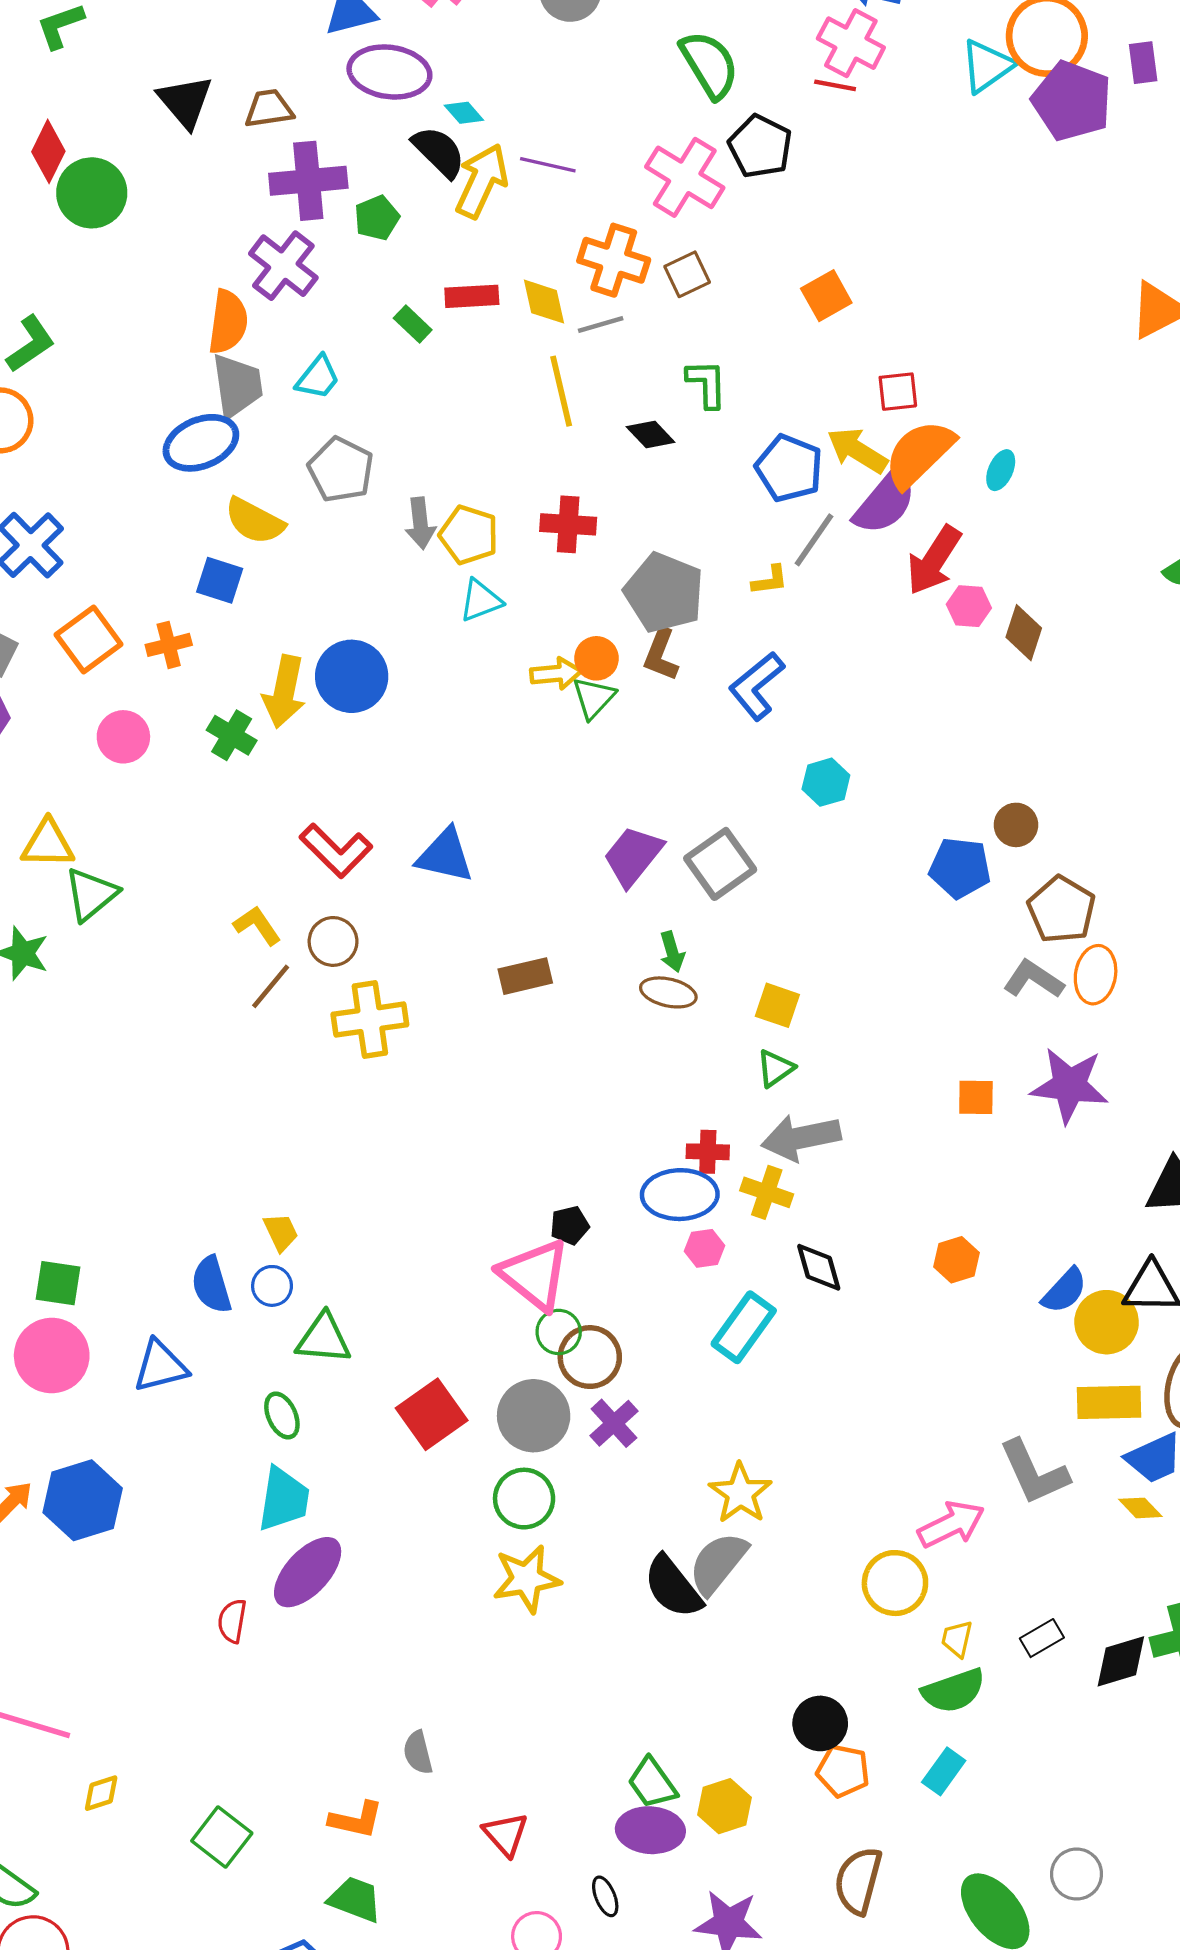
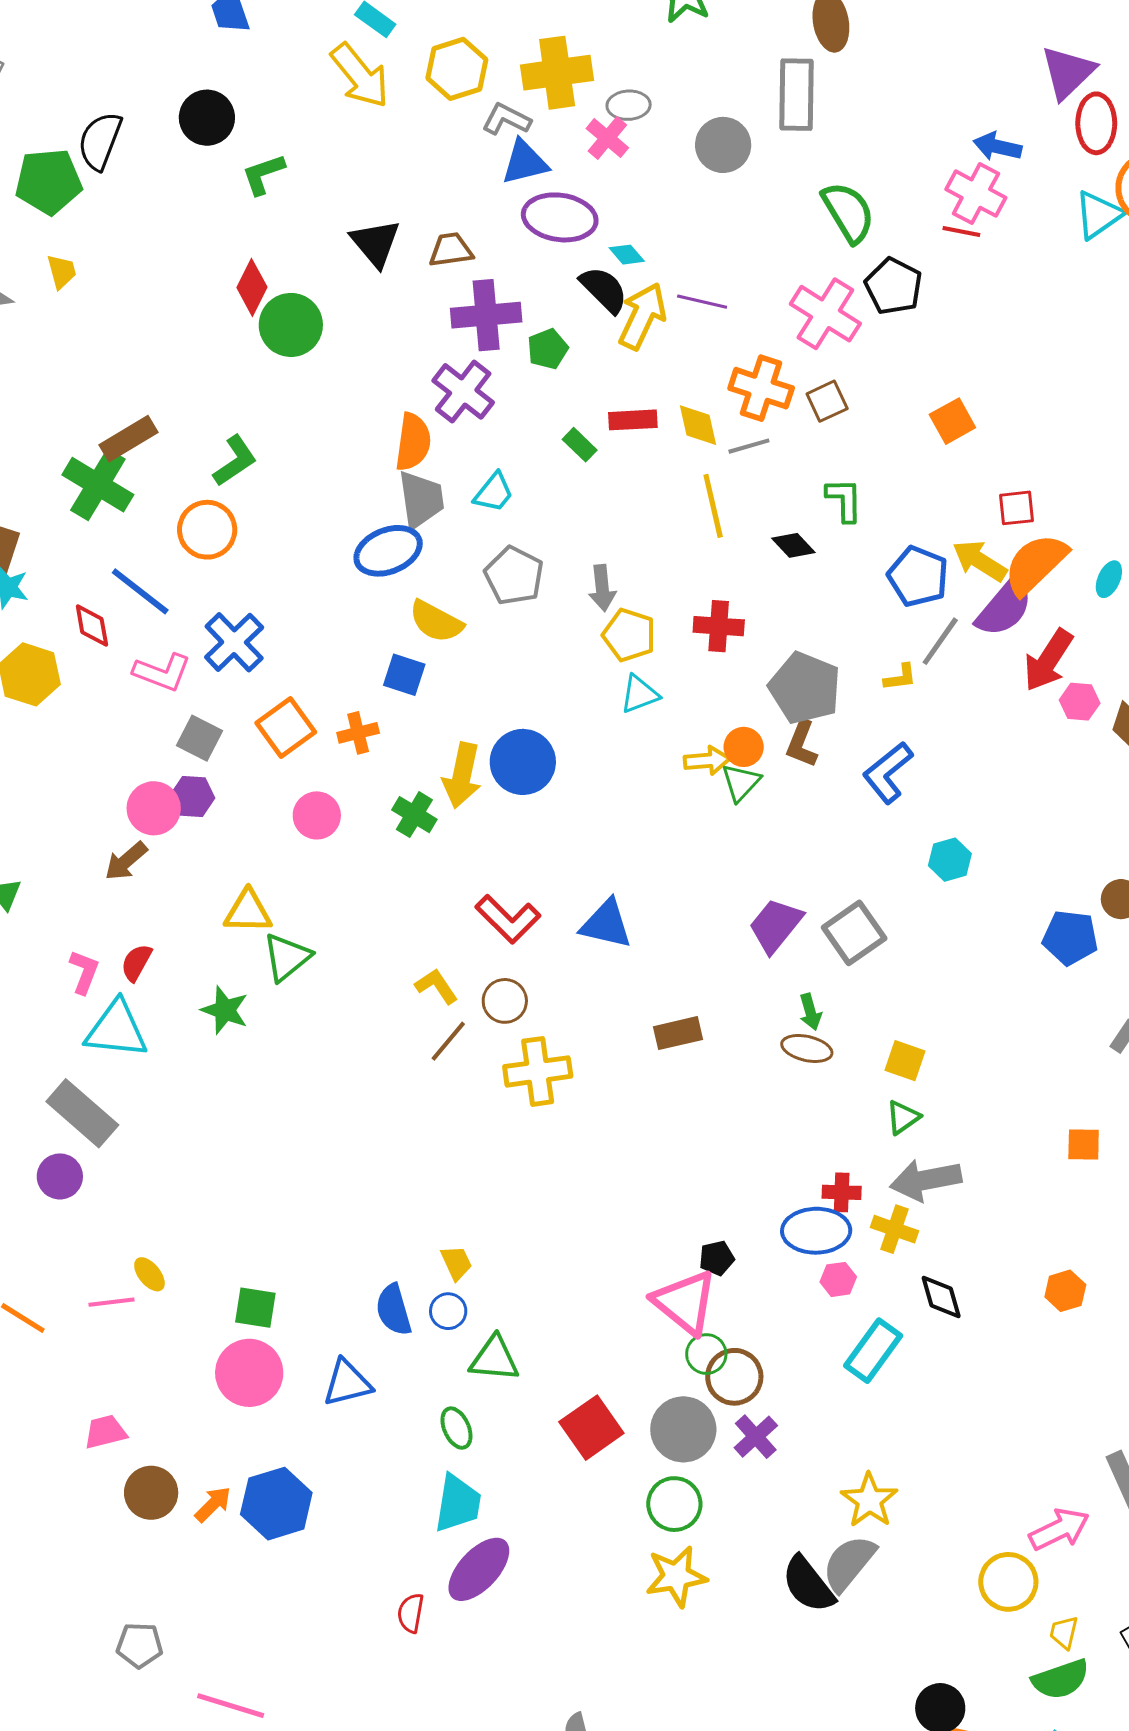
gray arrow: (420, 523) -> (602, 588), moved

